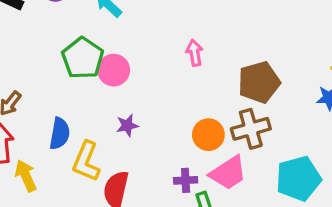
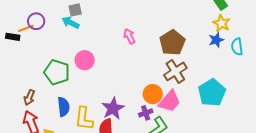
green pentagon: (83, 58) -> (57, 72), moved
purple star: (127, 125) -> (113, 108), moved, size x1.6
orange circle: (208, 135) -> (153, 94), moved

